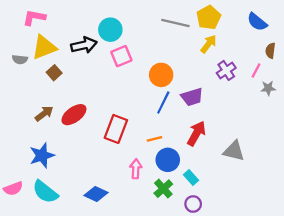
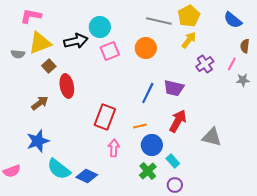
orange circle: (161, 75) -> (146, 48), moved
purple trapezoid: (192, 97) -> (174, 88), turned 30
red ellipse: (74, 115) -> (67, 86), moved, turned -65
pink arrow: (136, 169) -> (114, 148), moved
cyan semicircle: (45, 192) -> (59, 169), moved

